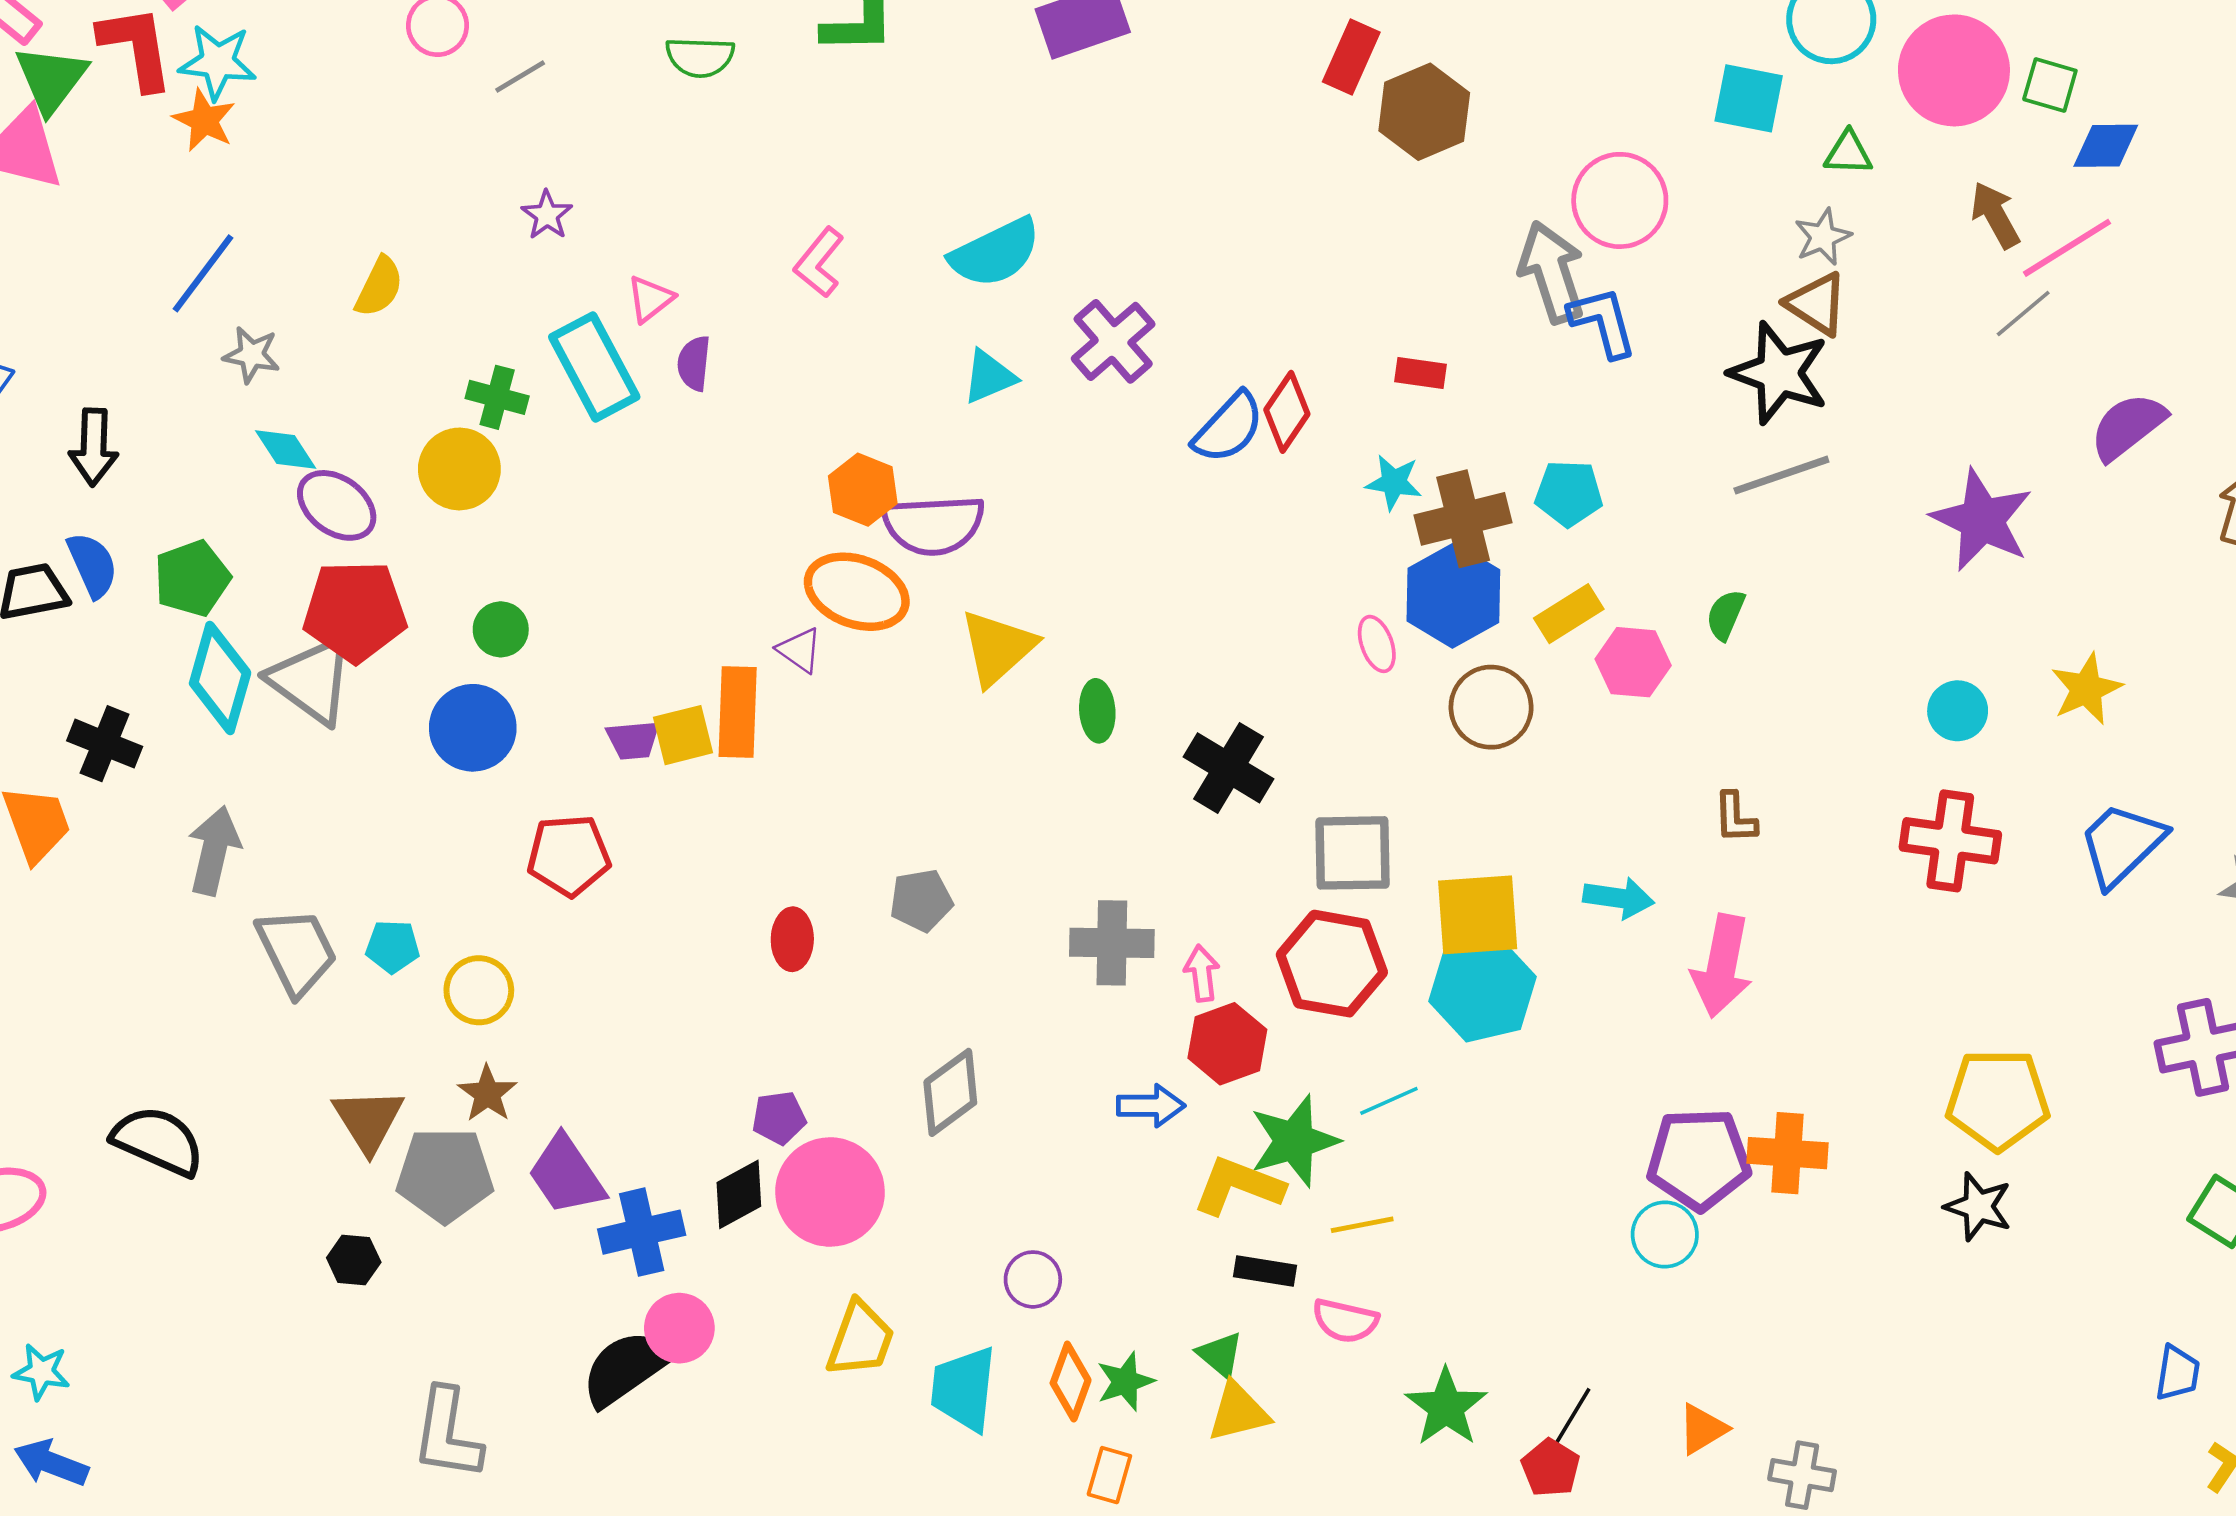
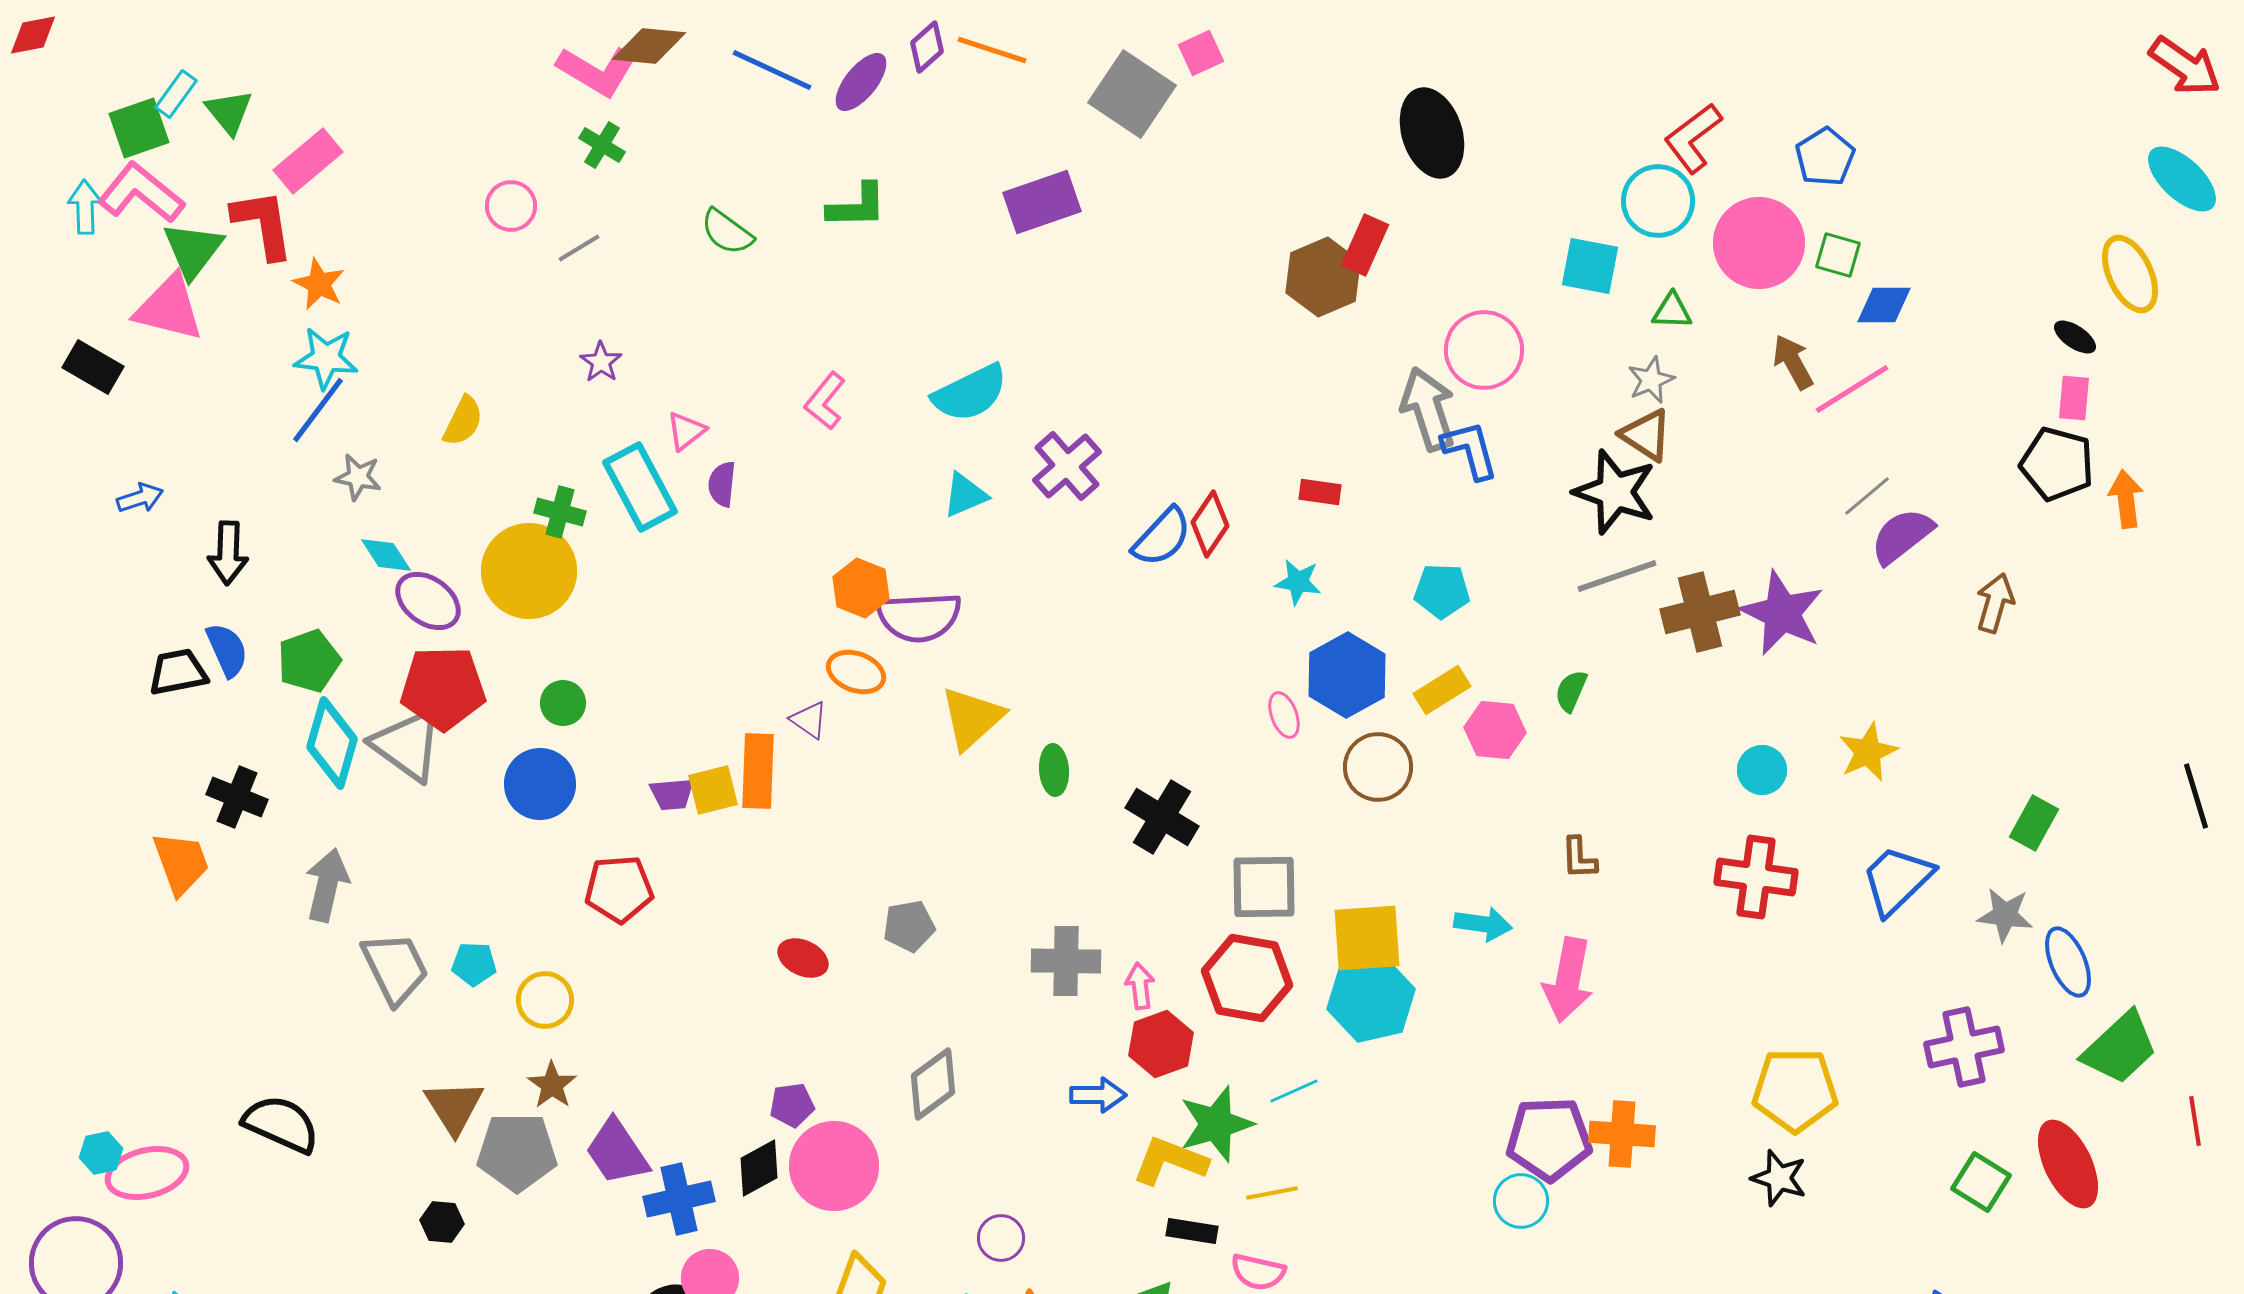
green semicircle: (700, 57) -> (727, 232), turned 34
red rectangle: (1351, 57) -> (1365, 245), moved
cyan star: (218, 62) -> (326, 358), moved
gray line: (2023, 313) -> (1867, 496), moved
yellow circle: (459, 469) -> (529, 571), size x1.4
brown cross: (1463, 519) -> (1700, 612), moved
orange ellipse: (857, 592) -> (856, 672), size x0.7
red ellipse: (792, 939) -> (803, 958), turned -66

